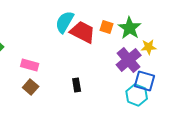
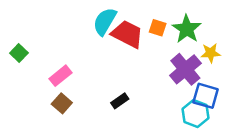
pink rectangle: (30, 65) -> (61, 76), turned -54
black rectangle: (77, 85) -> (120, 101), turned 64

